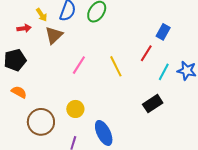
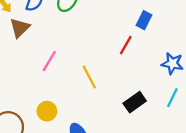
yellow line: (116, 66) -> (89, 77), moved
cyan line: (164, 72) -> (172, 98), moved

